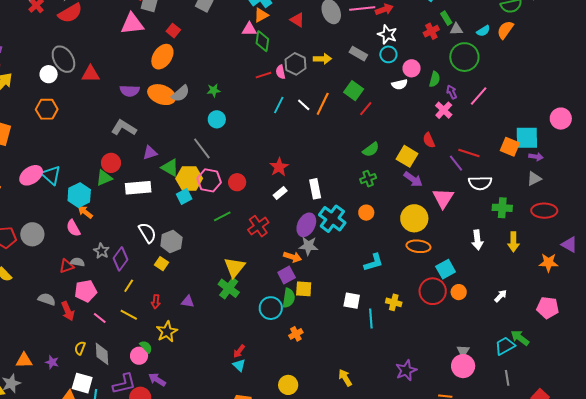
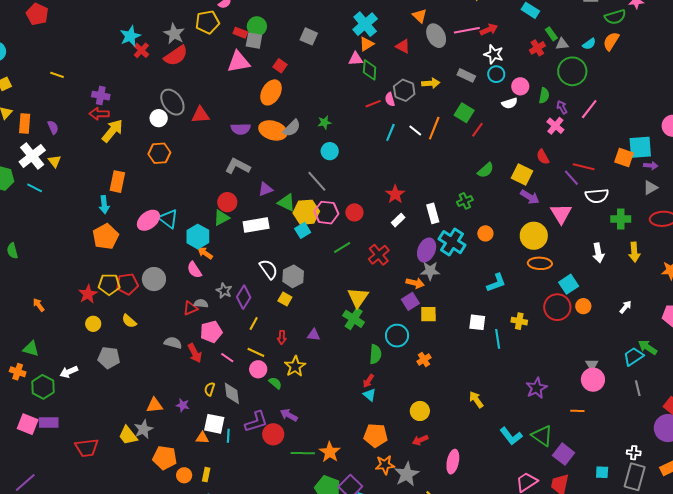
green cross: (368, 179) -> (465, 201), moved
green semicircle: (289, 298) -> (375, 354), moved
pink circle: (139, 356) -> (258, 369), moved

